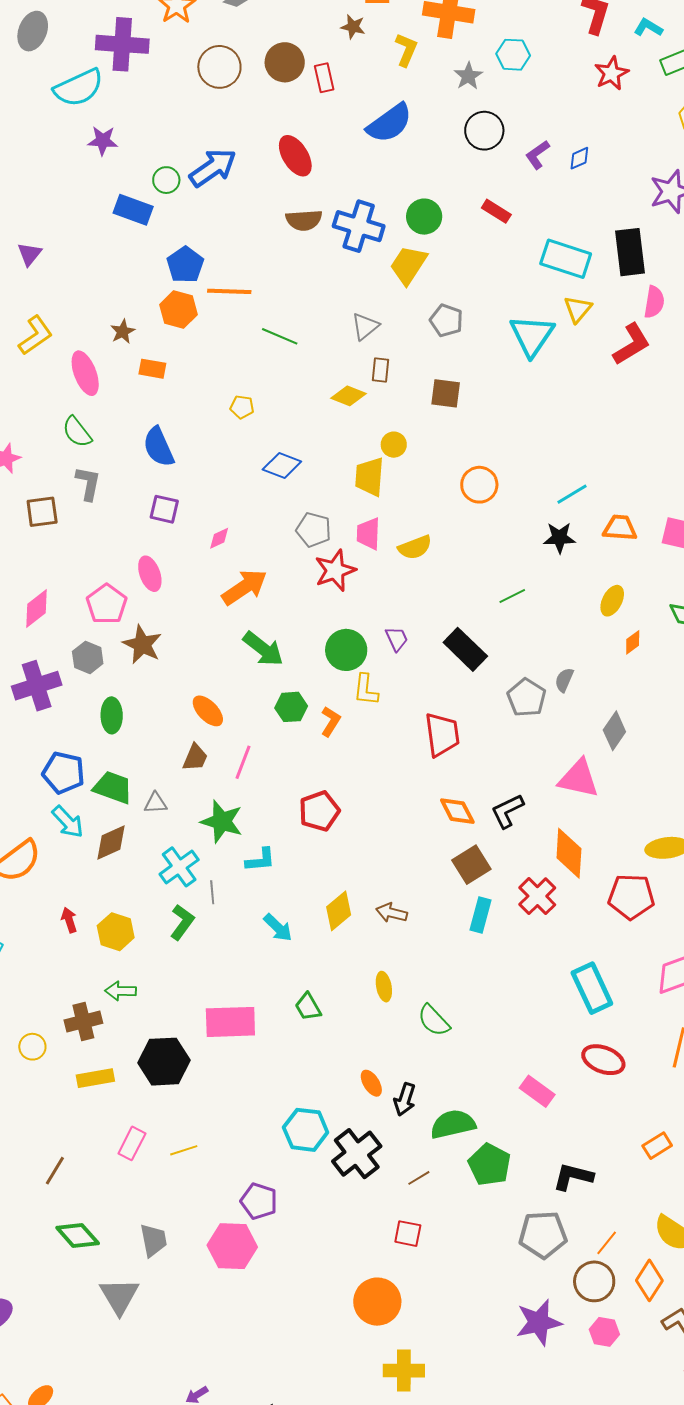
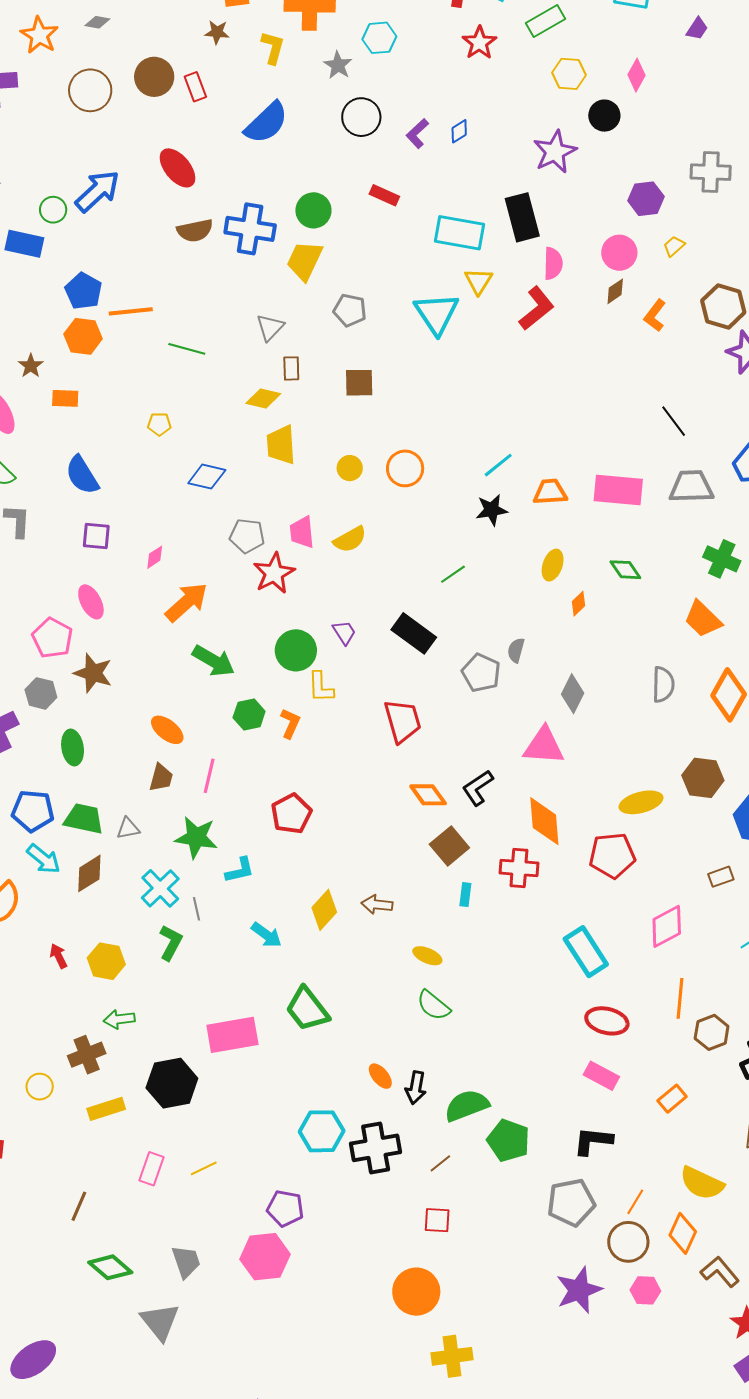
yellow circle: (394, 445) -> (350, 468), moved
yellow trapezoid: (370, 477) -> (281, 445), moved
red cross: (537, 896) -> (519, 868), turned -33
cyan rectangle: (481, 915) -> (465, 895), size x0.7
yellow ellipse: (384, 987) -> (427, 956), moved, turned -48
green trapezoid: (308, 1007) -> (307, 1009), size x1.6
pink rectangle: (537, 1091) -> (601, 1076), moved
black cross: (357, 1154) -> (376, 1148), turned 36

